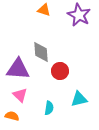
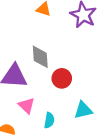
pink triangle: (20, 95) -> (27, 106), moved

